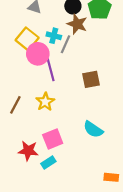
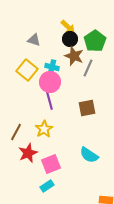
gray line: (65, 44) -> (88, 68), moved
pink circle: (38, 54) -> (50, 82), moved
red star: (28, 151) -> (28, 153), moved, turned -30

